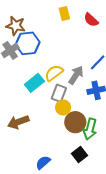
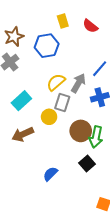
brown star: (16, 26) -> (14, 37), turned -30
blue hexagon: (28, 43) -> (47, 46), moved
cyan rectangle: (34, 83) -> (21, 101), moved
yellow circle: (63, 107) -> (49, 117), moved

